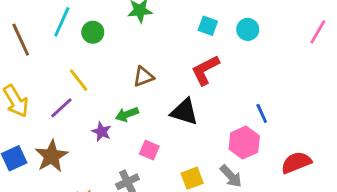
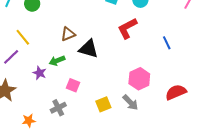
red L-shape: (205, 70) -> (127, 28), moved
black triangle: (184, 112) -> (88, 49), moved
blue line: (262, 113) -> (167, 43), moved

